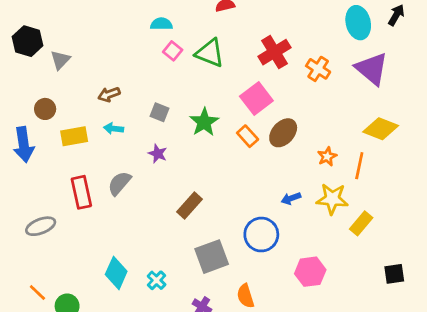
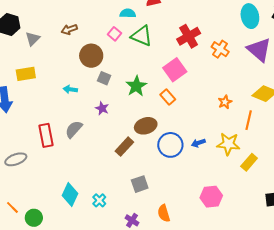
cyan semicircle: (161, 24) -> (128, 13), moved
brown arrow: (109, 94) -> (69, 29), moved
brown circle: (45, 109) -> (91, 56), moved, size x1.5
brown ellipse: (283, 133) -> (146, 126), moved, turned 30
yellow rectangle: (74, 136) -> (26, 74), moved
orange star: (327, 157) -> (225, 102), moved
blue circle: (261, 235) -> (170, 145), moved
gray square: (212, 257) -> (140, 184), size x0.7

